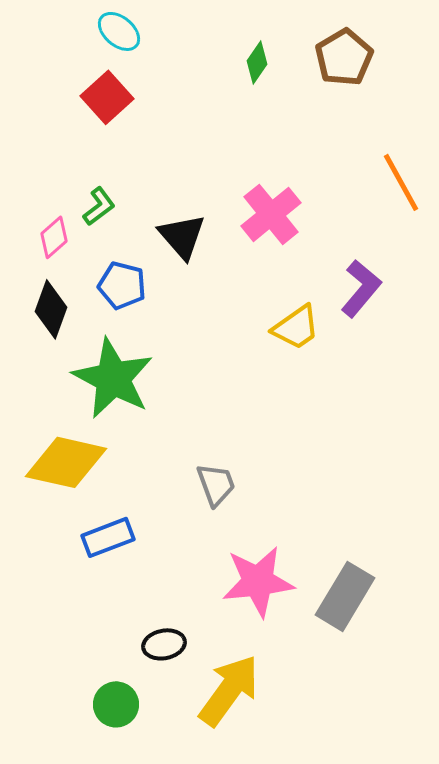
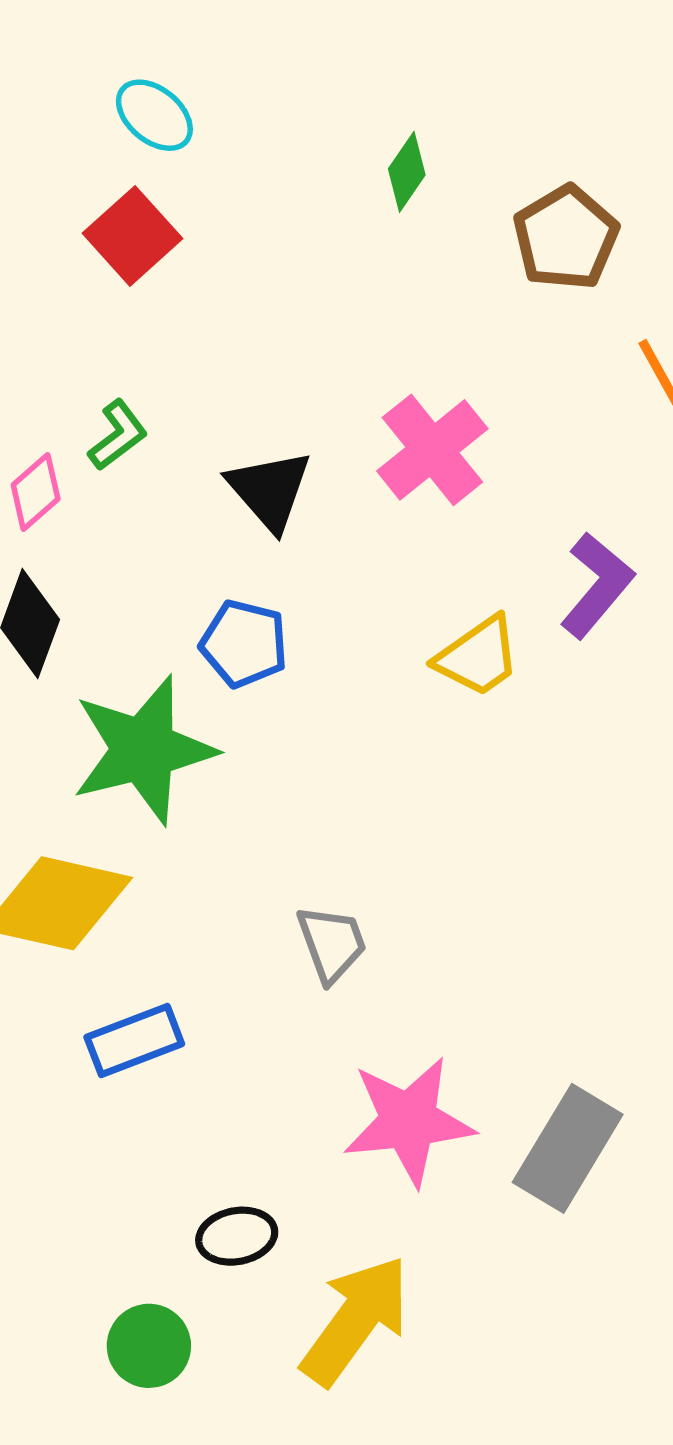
brown pentagon: (344, 57) -> (566, 238), moved
blue pentagon: (122, 285) -> (244, 644), moved
green star: (113, 378) -> (143, 750), turned 30

